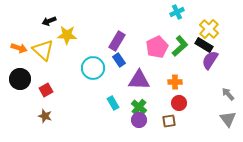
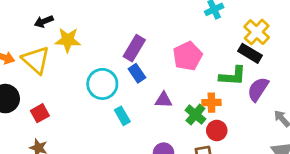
green L-shape: (180, 46) -> (233, 76), moved, turned 45
purple semicircle: (210, 60) -> (258, 89), moved
purple triangle: (139, 80) -> (164, 100), size x0.6
cyan rectangle: (113, 103) -> (122, 116), moved
green cross: (139, 107) -> (195, 115), moved

